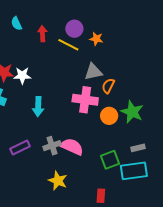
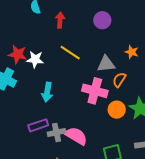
purple circle: (74, 29) -> (102, 20), moved
orange star: (96, 39) -> (132, 52), moved
yellow line: (68, 45) -> (70, 53), moved
purple rectangle: (20, 148) -> (38, 125), moved

